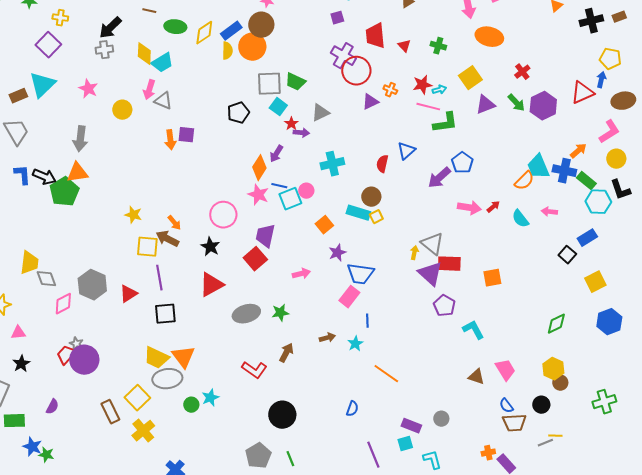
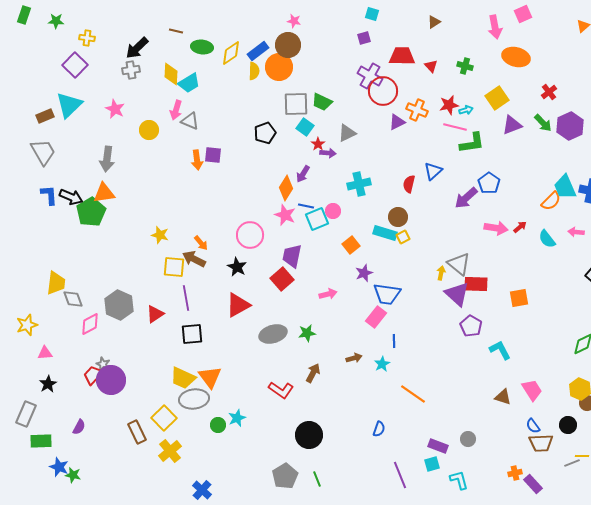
red trapezoid: (375, 36) -> (402, 56), turned 96
orange cross: (390, 90) -> (417, 110), size x1.5

